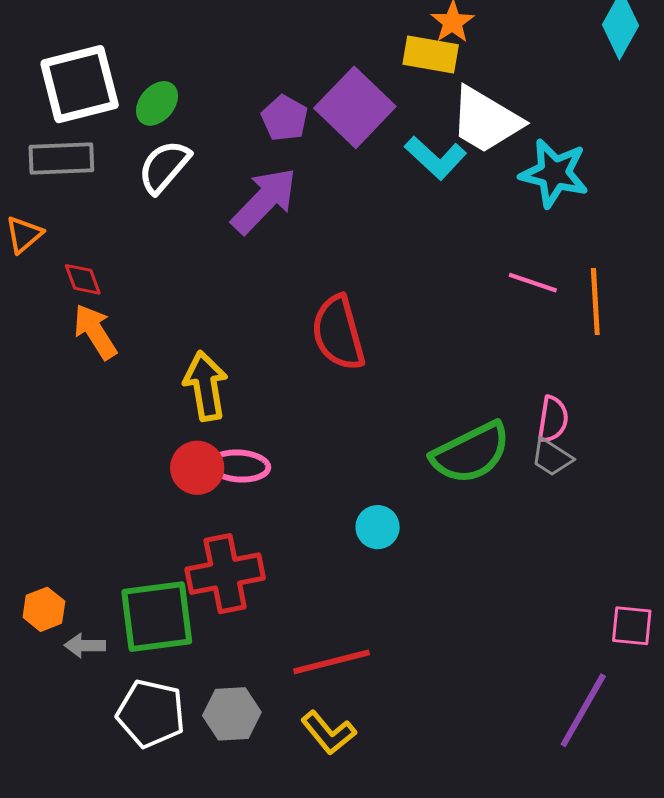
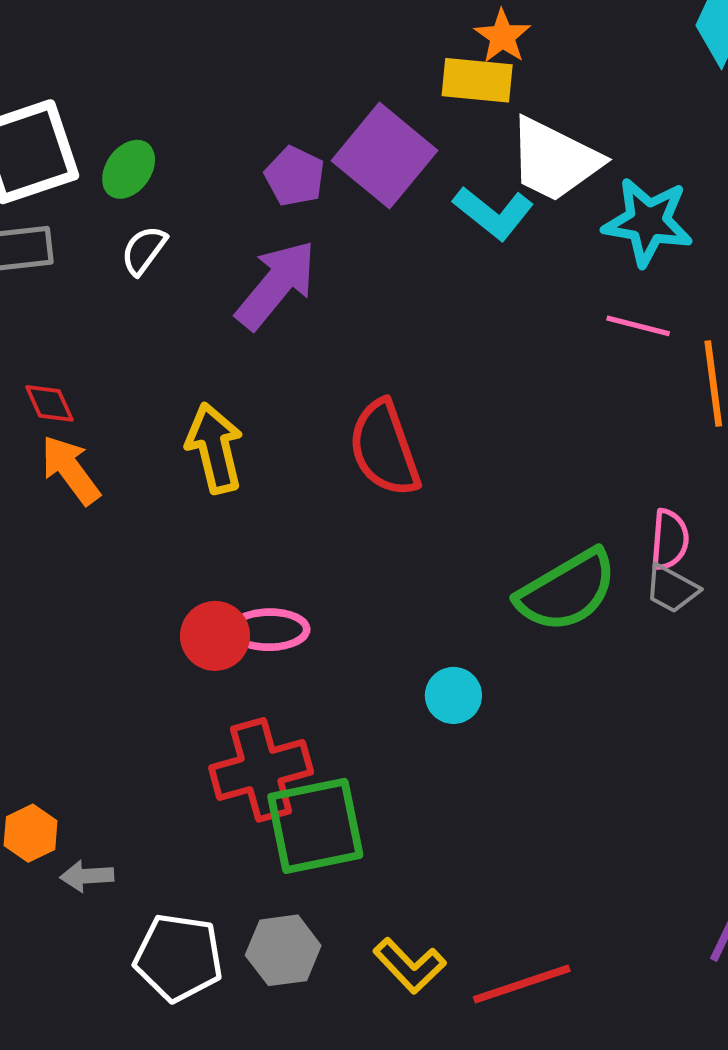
white semicircle: (164, 167) -> (144, 250), size x0.7
pink line: (533, 283) -> (638, 326), moved
yellow arrow: (206, 386) -> (215, 448), moved
green square: (157, 617) -> (315, 826), moved
red line: (332, 662) -> (522, 984), moved

